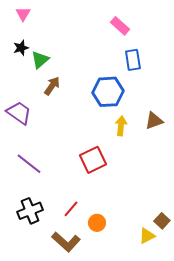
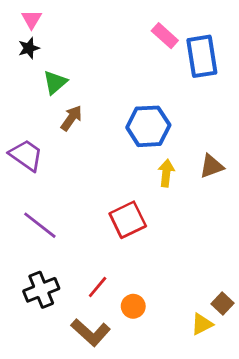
black star: (21, 48) -> (29, 48), moved
blue rectangle: (133, 60) -> (202, 56), moved, size x1.4

